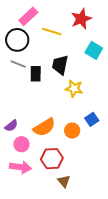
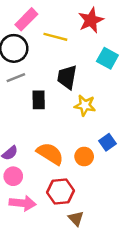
gray line: (18, 64) -> (16, 78), turned -42
black rectangle: (36, 74) -> (39, 100), moved
orange semicircle: (44, 127) -> (50, 154), turned -115
pink circle: (21, 144) -> (13, 176), moved

